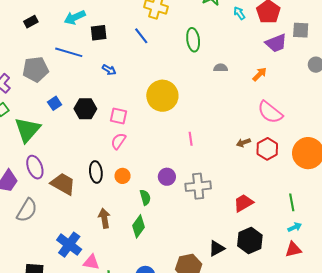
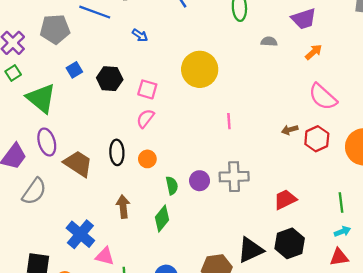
purple trapezoid: (276, 43) -> (304, 19), moved
green triangle: (27, 130) -> (41, 98), turned -36
purple circle: (167, 177) -> (199, 181), moved
black triangle: (217, 248) -> (251, 250), size x1.4

